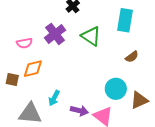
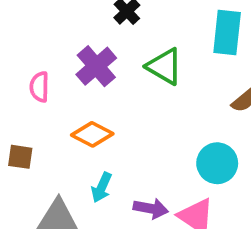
pink semicircle: (24, 43) -> (39, 87), turned 105
orange diamond: (33, 69) -> (92, 134), moved, turned 45

